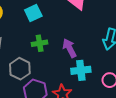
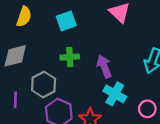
cyan cross: (81, 70) -> (115, 94), turned 30

